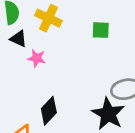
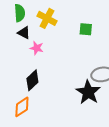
black diamond: (49, 111) -> (32, 80), moved

